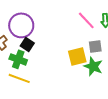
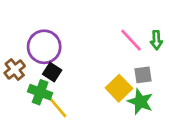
yellow square: (77, 56) -> (119, 88), turned -30
yellow line: (19, 78) -> (56, 106), moved, turned 30

